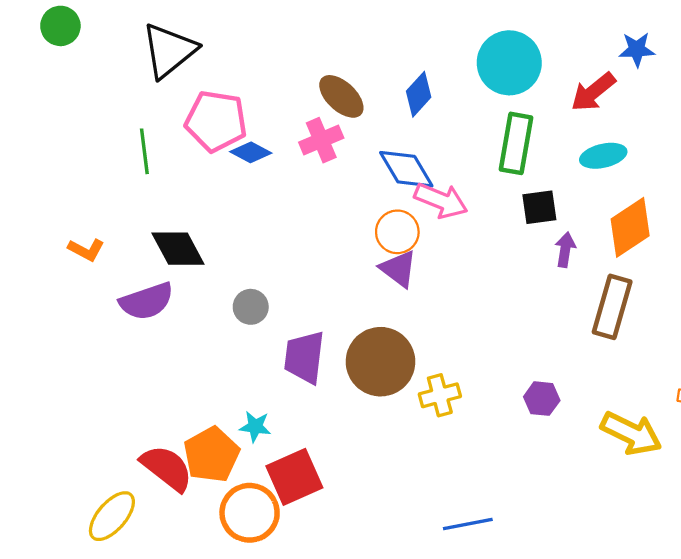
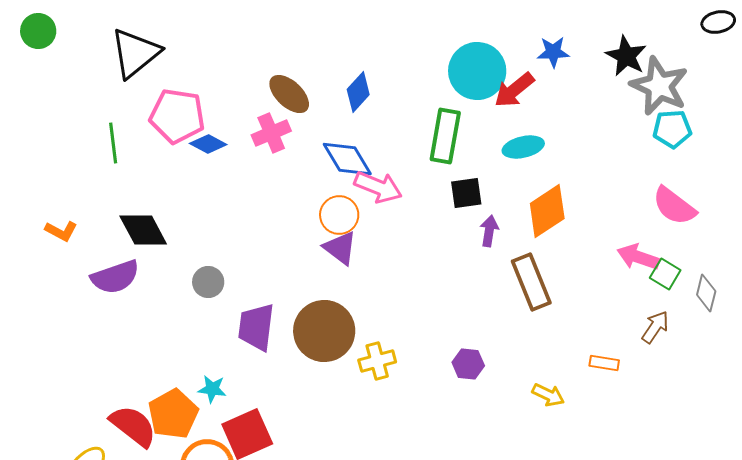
cyan circle: (509, 63) -> (477, 71), moved
brown rectangle: (612, 307) -> (531, 282), turned -38
yellow arrow: (631, 433) -> (548, 395), size x0.6

